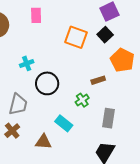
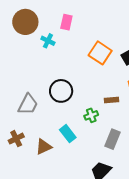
cyan cross: (27, 63) -> (48, 41), moved, turned 32
brown cross: (12, 131) -> (16, 139), moved
brown triangle: (43, 142) -> (44, 147), turned -42

